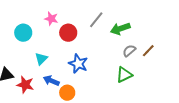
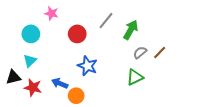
pink star: (51, 19) -> (51, 13), moved
green arrow: (120, 29) -> (131, 30), turned 138
cyan triangle: (41, 59) -> (30, 61), moved

